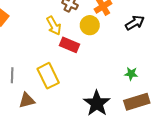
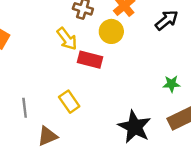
yellow rectangle: (48, 76) -> (69, 102), size x0.7

